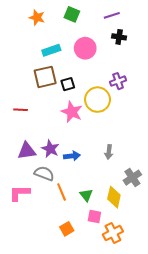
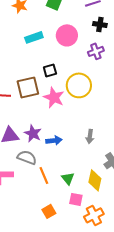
brown square: (45, 77) -> (28, 87), moved
purple cross: (118, 81) -> (96, 51), moved

